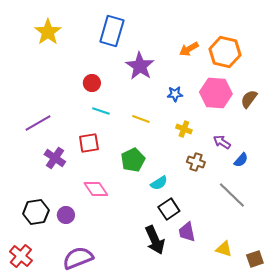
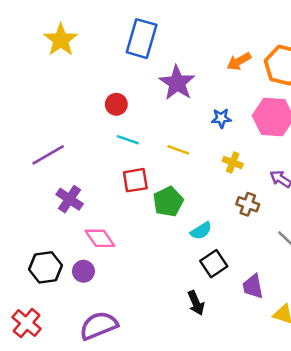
red square: (89, 143) -> (135, 180), moved
pink diamond: (96, 189) -> (100, 238), moved
purple trapezoid: (187, 232) -> (253, 286), moved
black arrow: (155, 240) -> (196, 303), size x0.7

